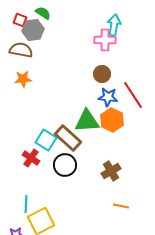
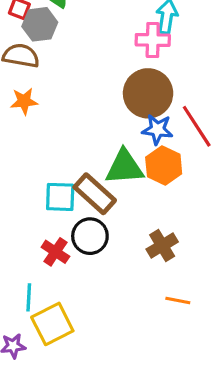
brown circle: (102, 74) -> (148, 93), size x1.8
cyan square: (46, 140) -> (60, 197), turned -30
red cross: (31, 158) -> (55, 252), moved

